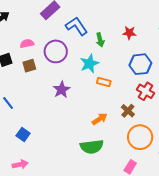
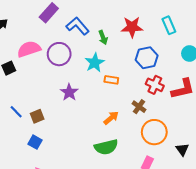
red star: (129, 33) -> (132, 27), size x1.5
pink semicircle: (27, 44) -> (29, 49), size x1.6
brown square: (29, 66) -> (37, 116), moved

